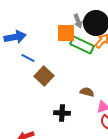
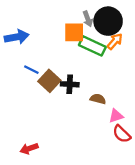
blue line: (28, 58) -> (31, 70), moved
black cross: (62, 113) -> (70, 84), moved

